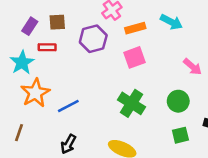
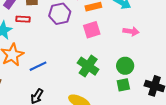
pink arrow: (192, 67) -> (131, 31), moved, turned -35
green square: (180, 135) -> (123, 85), moved

